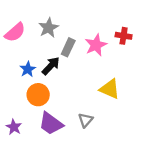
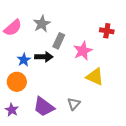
pink star: (96, 45) -> (83, 51), moved
black arrow: (51, 66) -> (44, 57), turned 48
orange circle: (38, 95) -> (17, 82), moved

